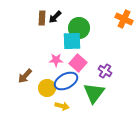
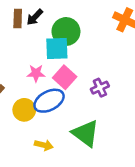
purple cross: (105, 71) -> (100, 88), turned 32
green triangle: (94, 93) -> (86, 133), moved, turned -30
yellow arrow: (62, 106) -> (44, 145), moved

